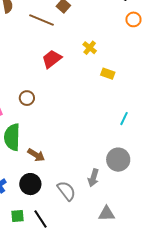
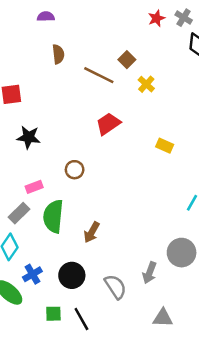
yellow cross: (90, 48) -> (146, 84), moved
yellow rectangle: (108, 74) -> (165, 146), moved
brown arrow: (36, 155) -> (92, 232), moved, turned 84

